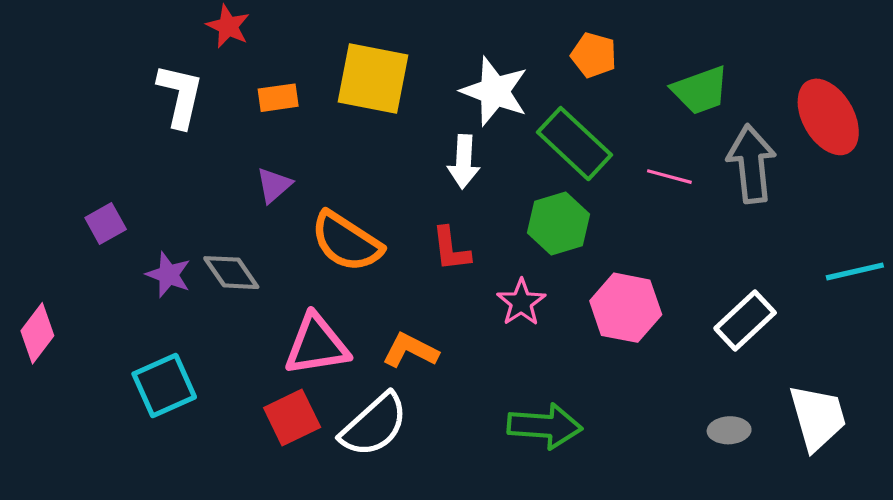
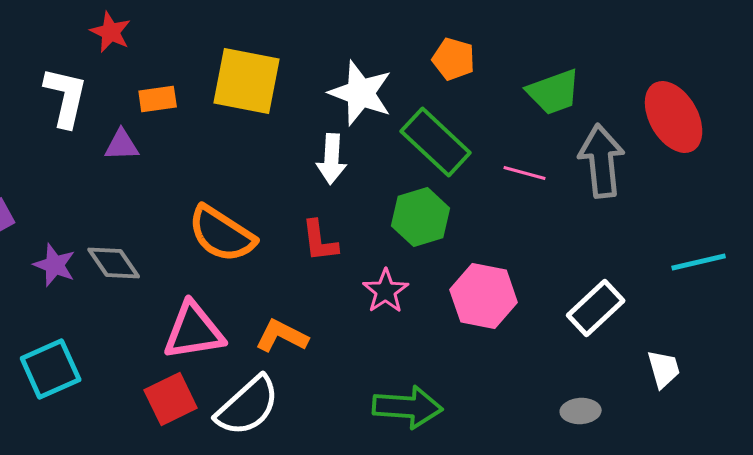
purple triangle: (274, 185) -> (122, 145), moved, turned 39
white trapezoid: (818, 417) -> (664, 369), moved, size x0.6

